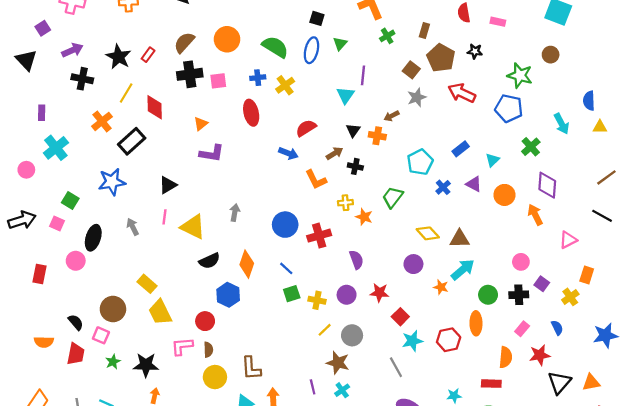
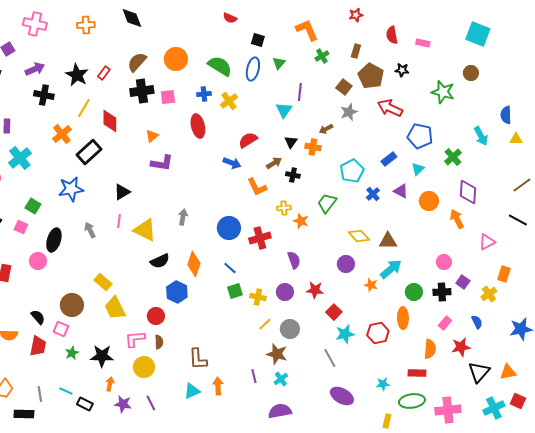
blue pentagon: (509, 108) -> (420, 136), moved
yellow circle: (215, 377) -> (144, 367), moved

